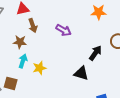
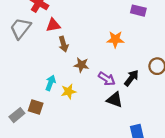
orange star: (99, 12) -> (115, 39), moved
purple arrow: (64, 30) -> (107, 79), moved
brown star: (20, 42) -> (81, 65), moved

